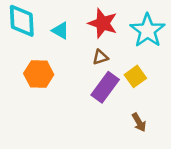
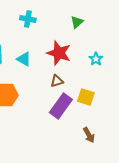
cyan star: (147, 31) -> (96, 59), size x0.5
yellow square: (135, 76) -> (86, 97), turned -36

